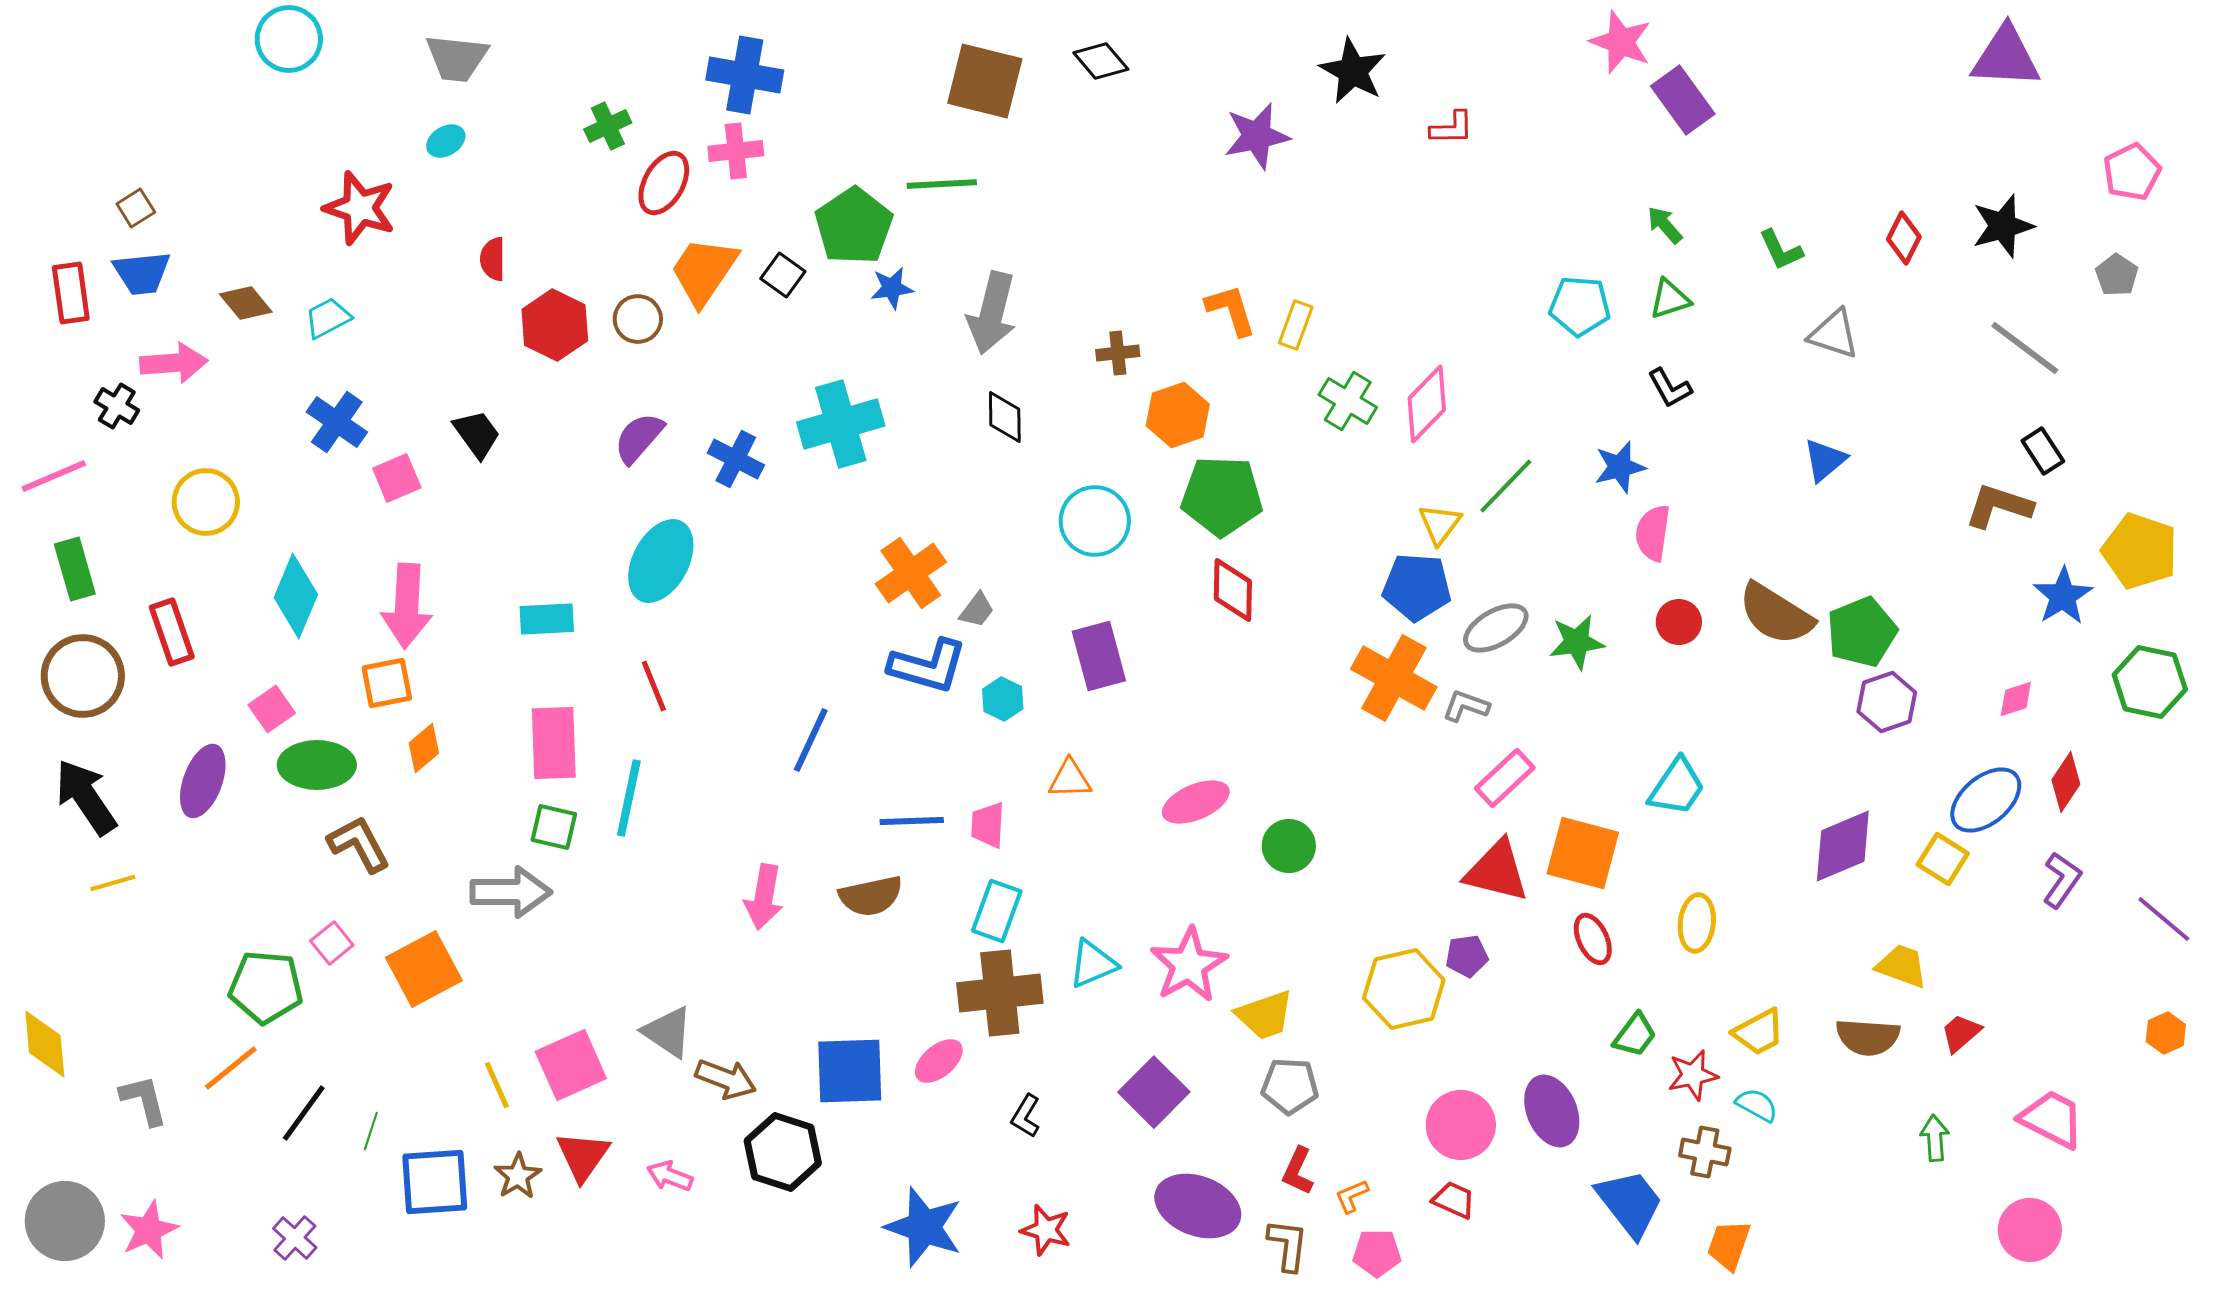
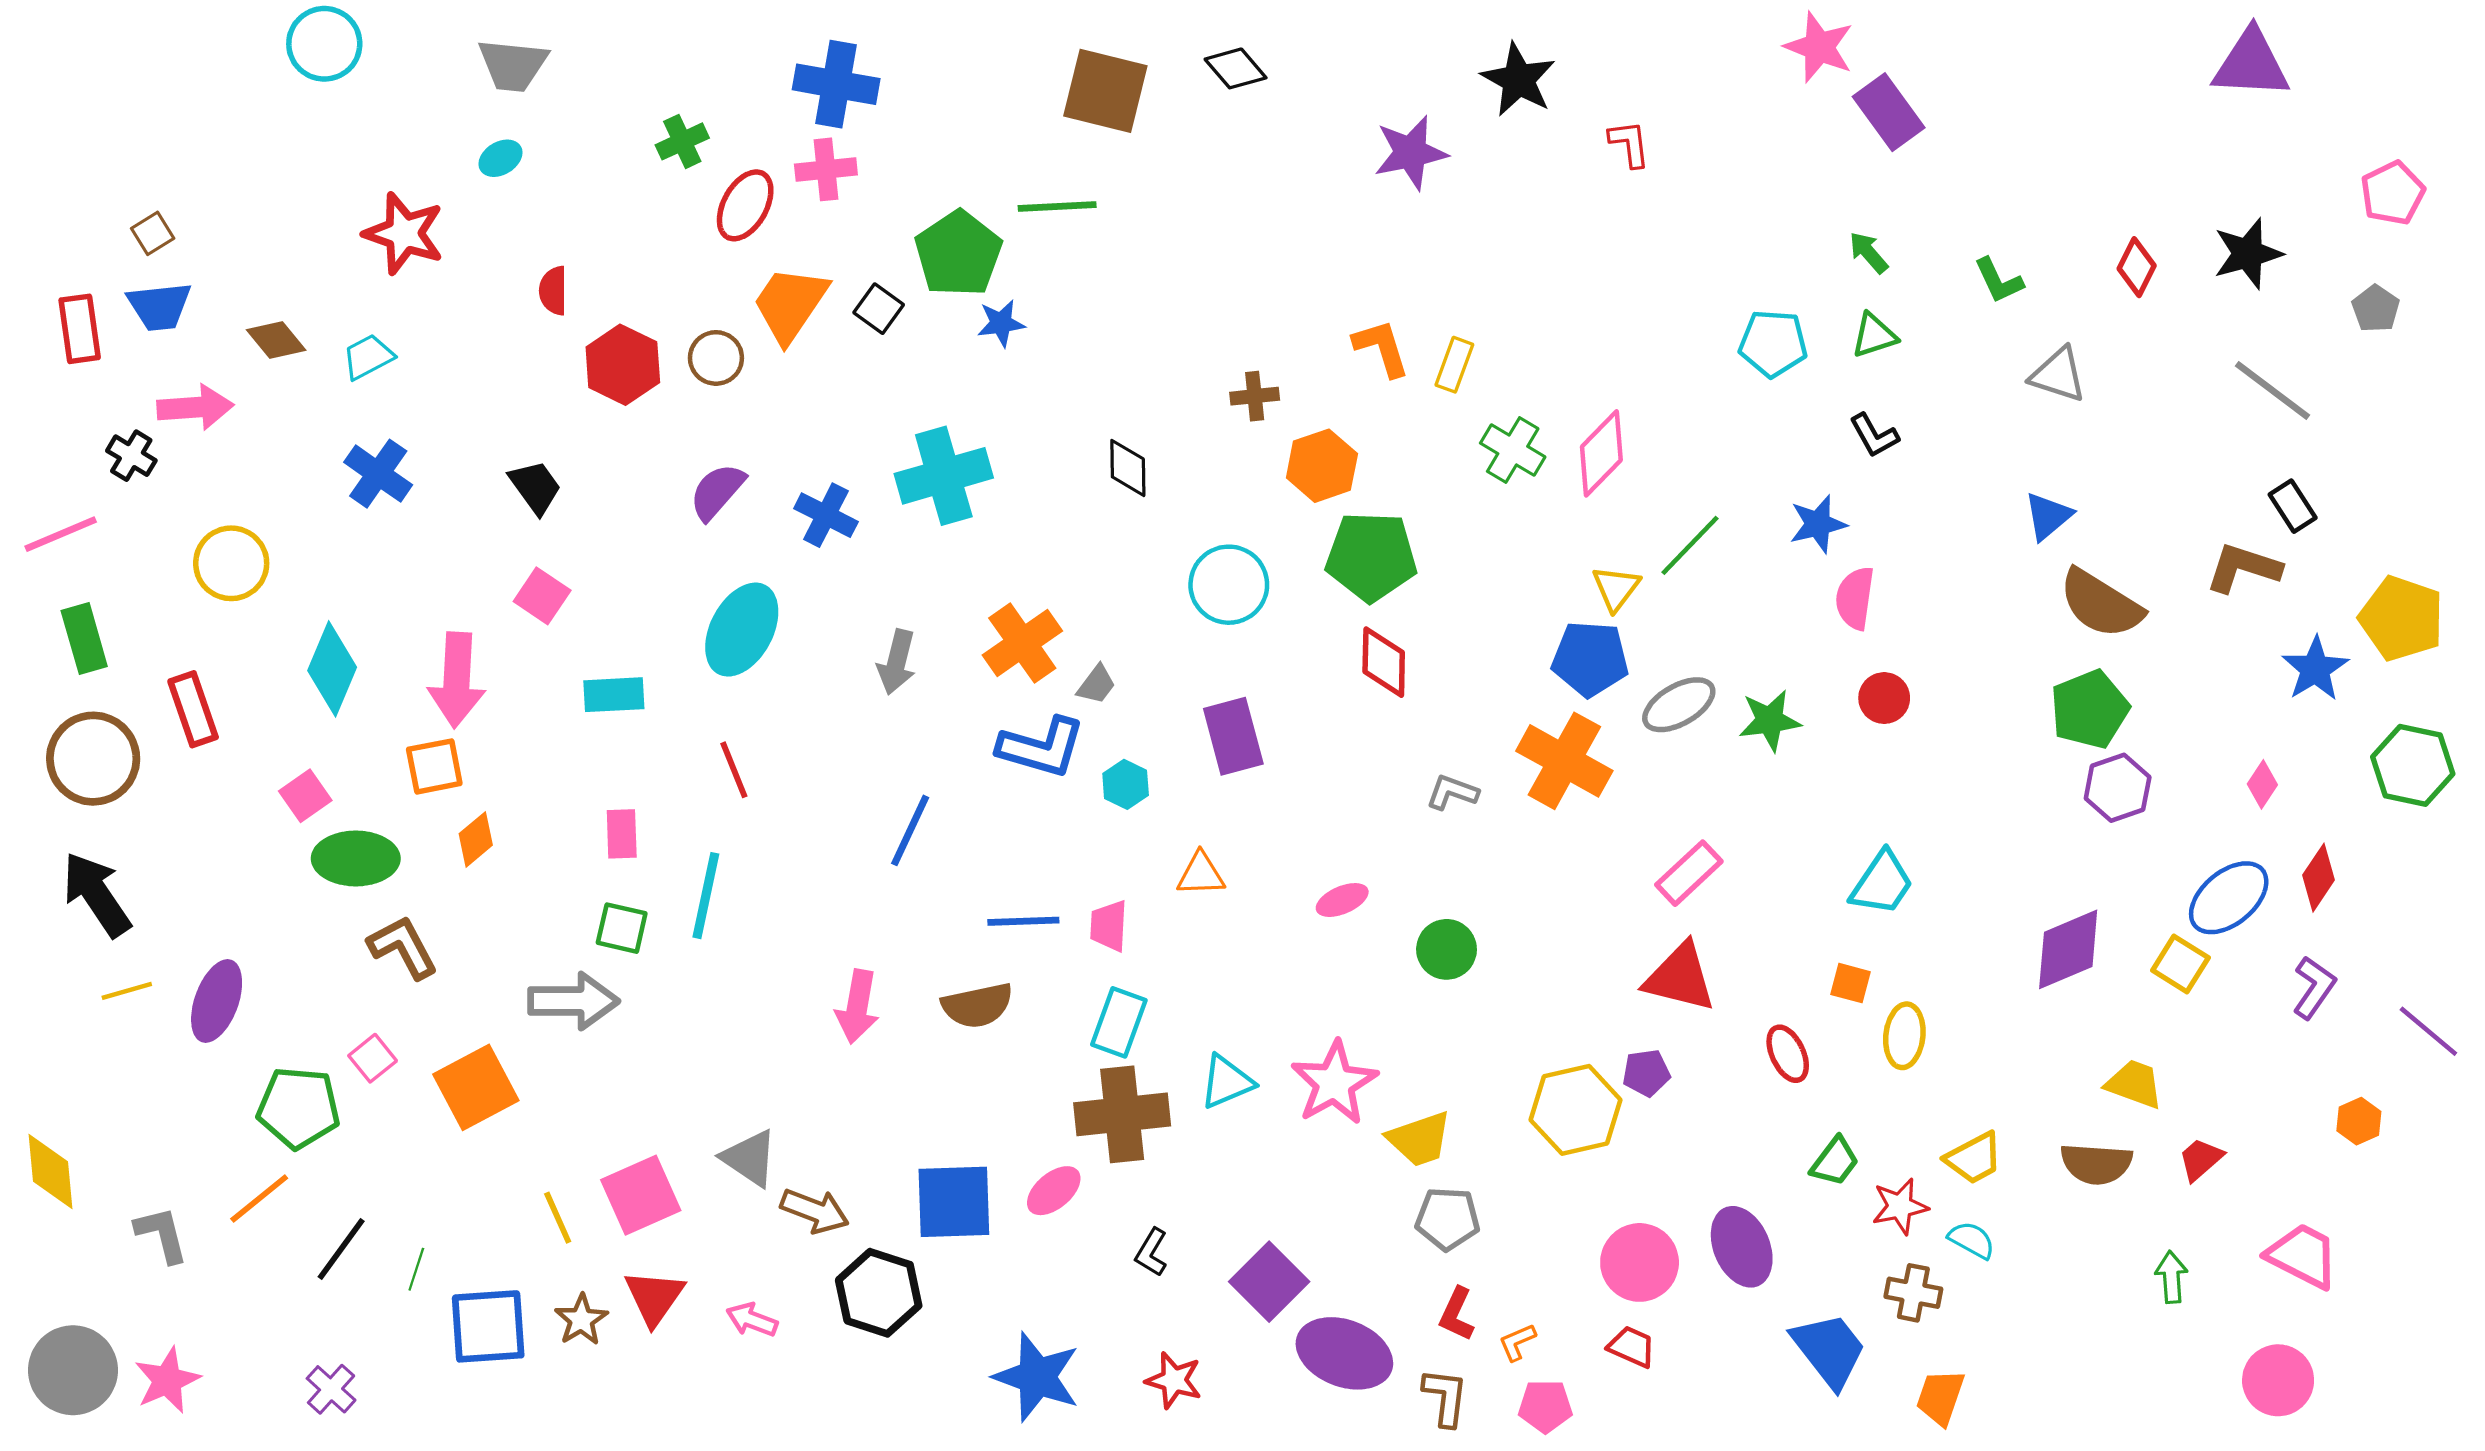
red L-shape: (1452, 128) -> (1629, 144), turned -96
gray arrow: (992, 313) -> (897, 662), moved, size x0.7
pink square: (397, 478) -> (542, 596), moved, turned -33
brown semicircle: (1776, 614) -> (2101, 604), moved
pink diamond: (2016, 699) -> (2262, 784), turned -39
gray L-shape: (1466, 706) -> (1452, 792), moved
pink rectangle: (554, 743) -> (622, 834), size x0.6
purple ellipse: (203, 781) -> (217, 1001), moved
pink ellipse: (1196, 802) -> (1342, 900), size x0.7
orange square: (1583, 853) -> (1851, 983), moved, size x0.5
orange hexagon: (2166, 1033) -> (2359, 1121), moved
purple square: (1154, 1092) -> (1269, 1282), moved

